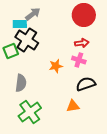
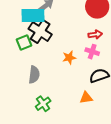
cyan rectangle: (20, 24) -> (33, 16), size x1.6
green cross: (30, 112) -> (43, 104), size x0.7

